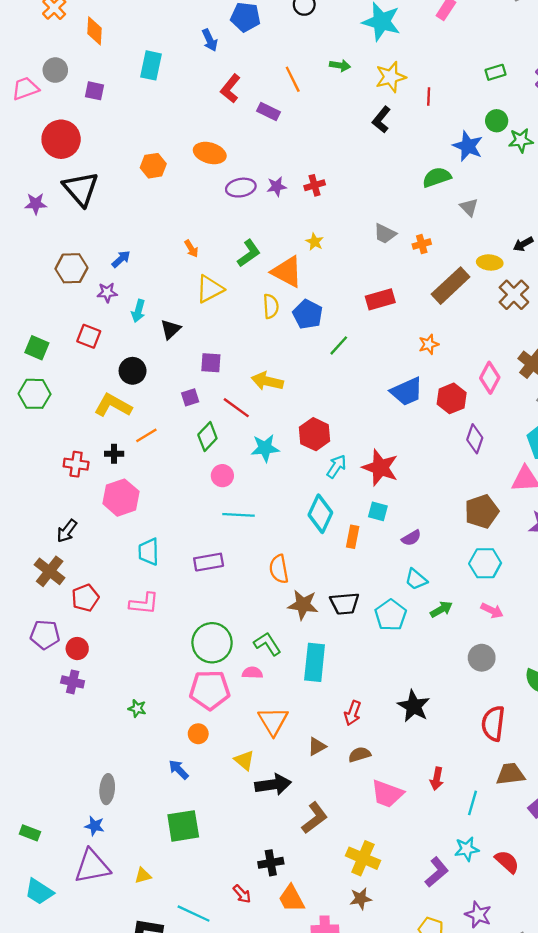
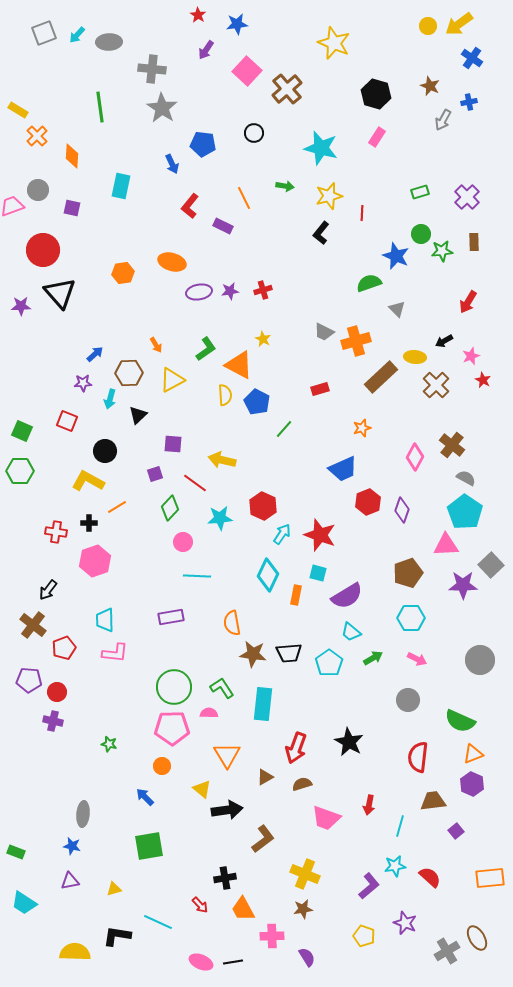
orange cross: (422, 244) -> (356, 341), size x1.8
brown hexagon: (71, 268) -> (129, 373), moved
red rectangle: (380, 299) -> (320, 389), size x0.7
red hexagon: (452, 398) -> (368, 502), moved
purple semicircle: (411, 538) -> (347, 596), size x1.8
cyan trapezoid: (149, 552) -> (105, 620), moved
red arrow: (353, 713) -> (296, 748), size x1.4
purple triangle: (92, 866) -> (70, 881), size x0.6

